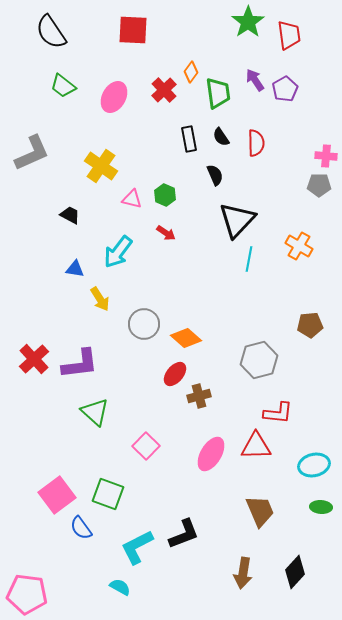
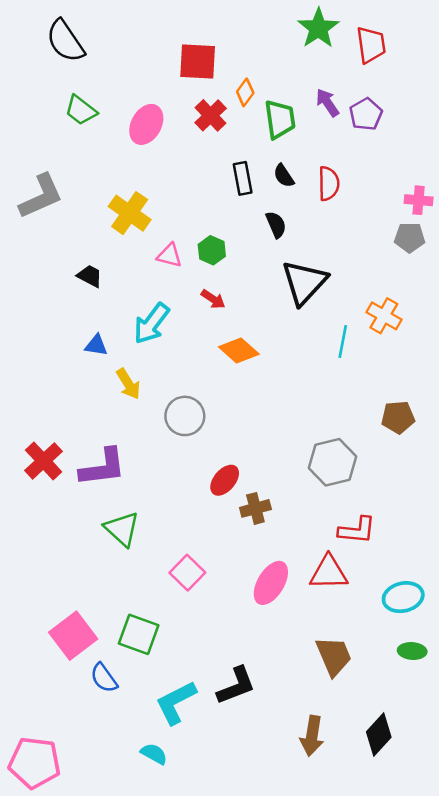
red square: (133, 30) -> (198, 62), moved
cyan line: (249, 259) -> (343, 341), moved
orange diamond: (186, 338) -> (239, 350), moved

